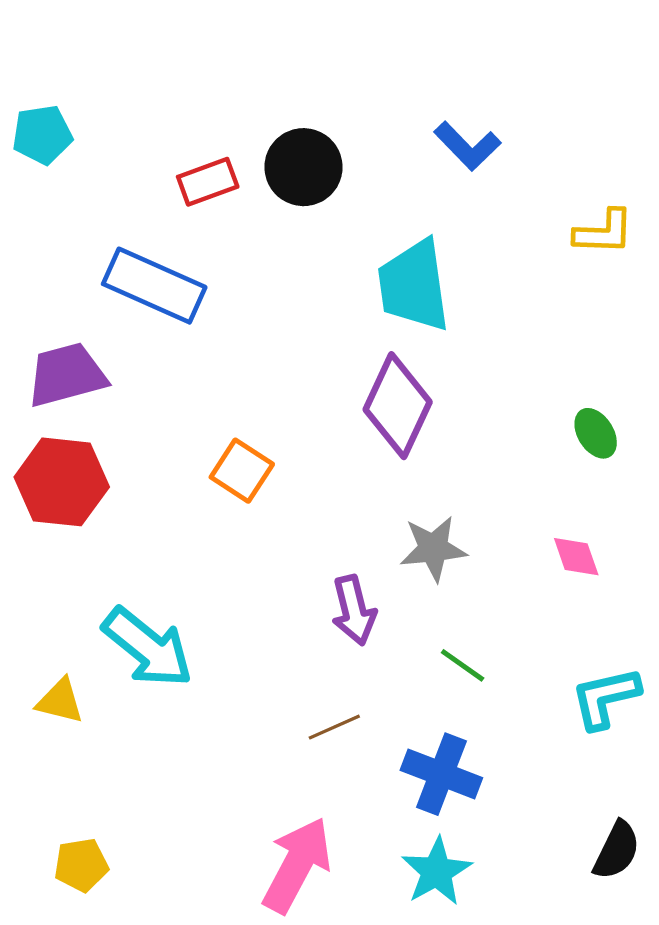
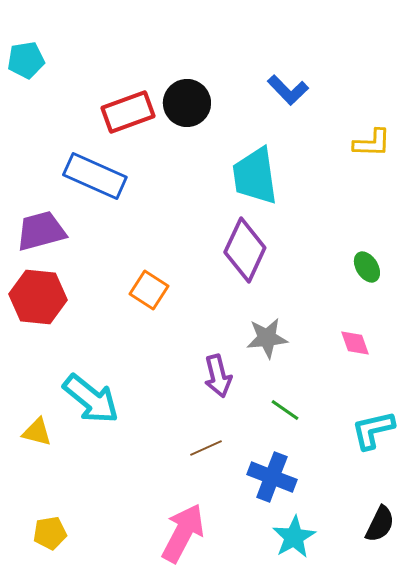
cyan pentagon: (42, 135) -> (26, 60), moved
red rectangle: (208, 182) -> (128, 112), size x1.4
cyan star: (437, 871) -> (294, 537), moved

